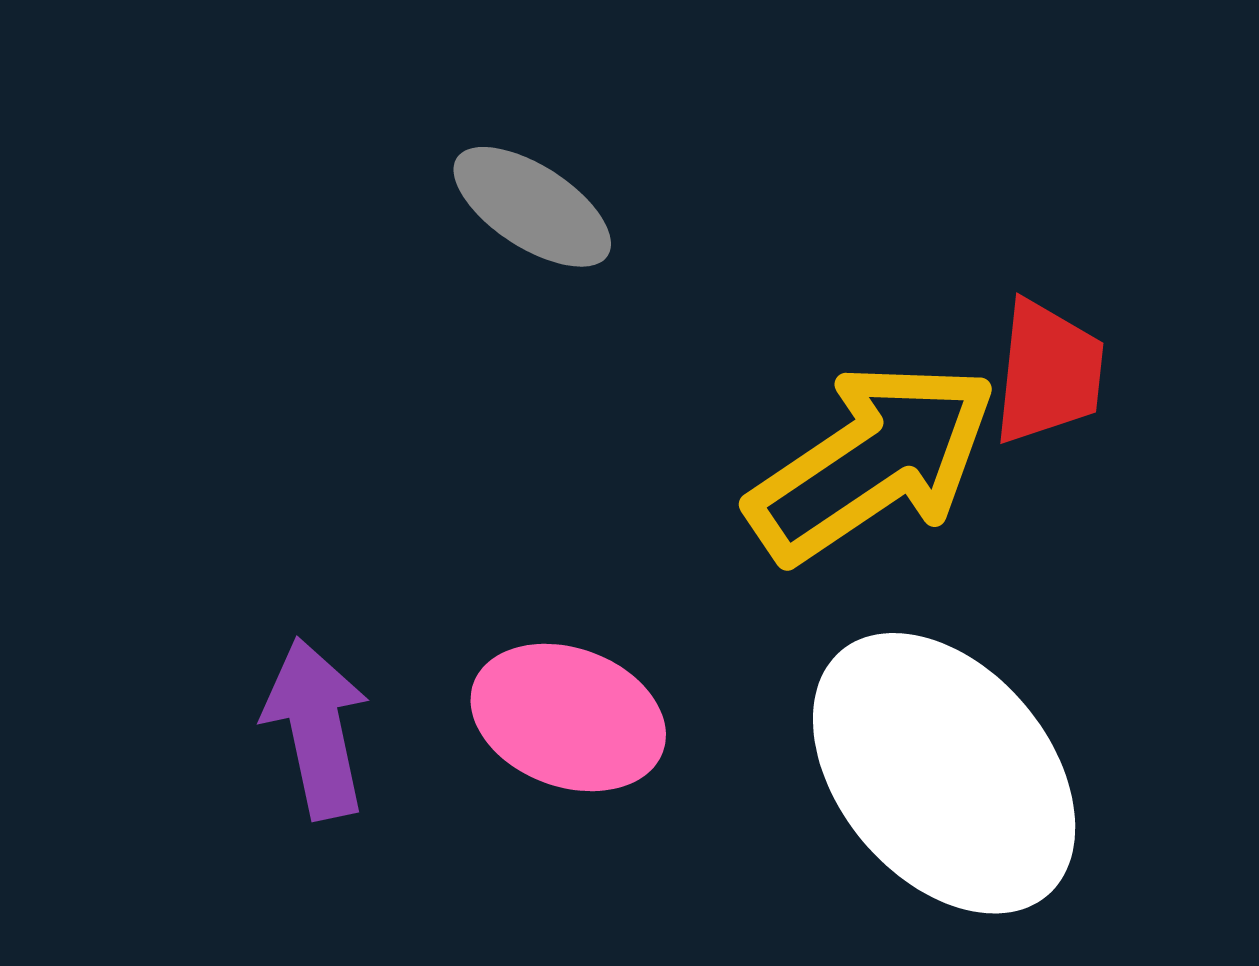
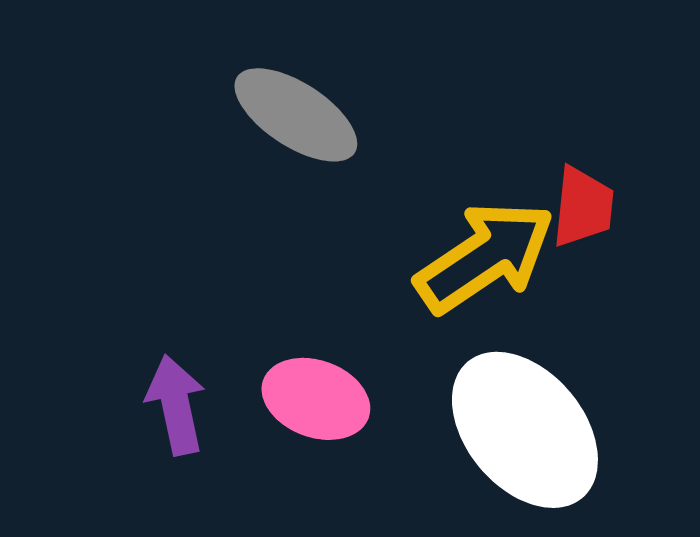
gray ellipse: (532, 207) -> (296, 115), size x1.4

